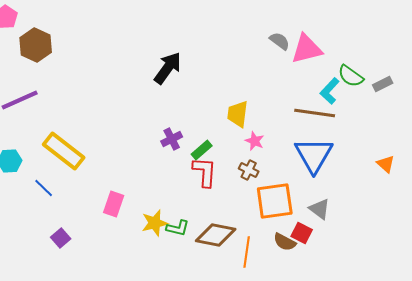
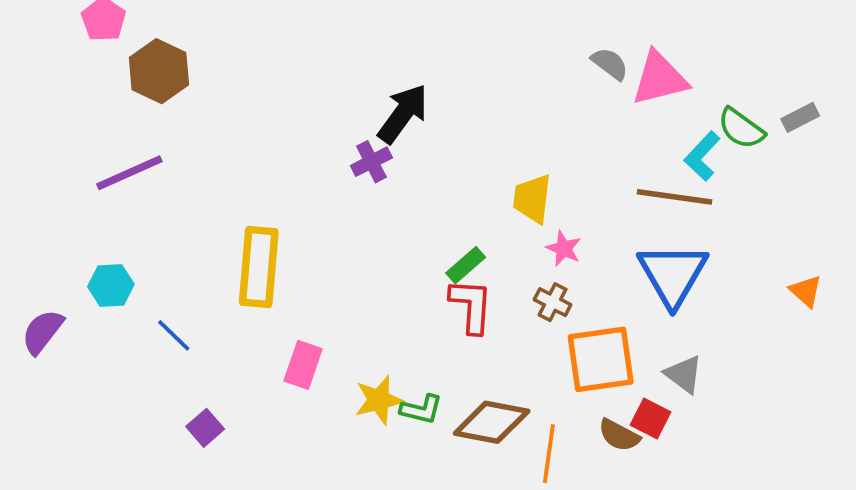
gray rectangle: (383, 84) -> (800, 117), moved
purple cross: (172, 139) -> (371, 162), moved
yellow rectangle: (64, 151) -> (259, 267), moved, turned 57

